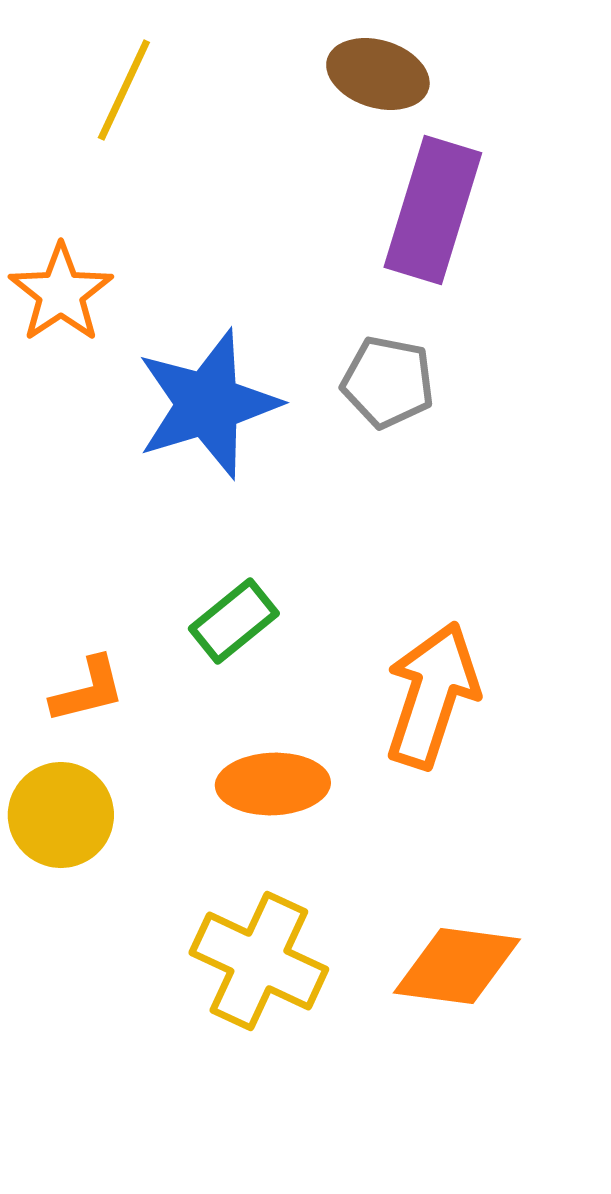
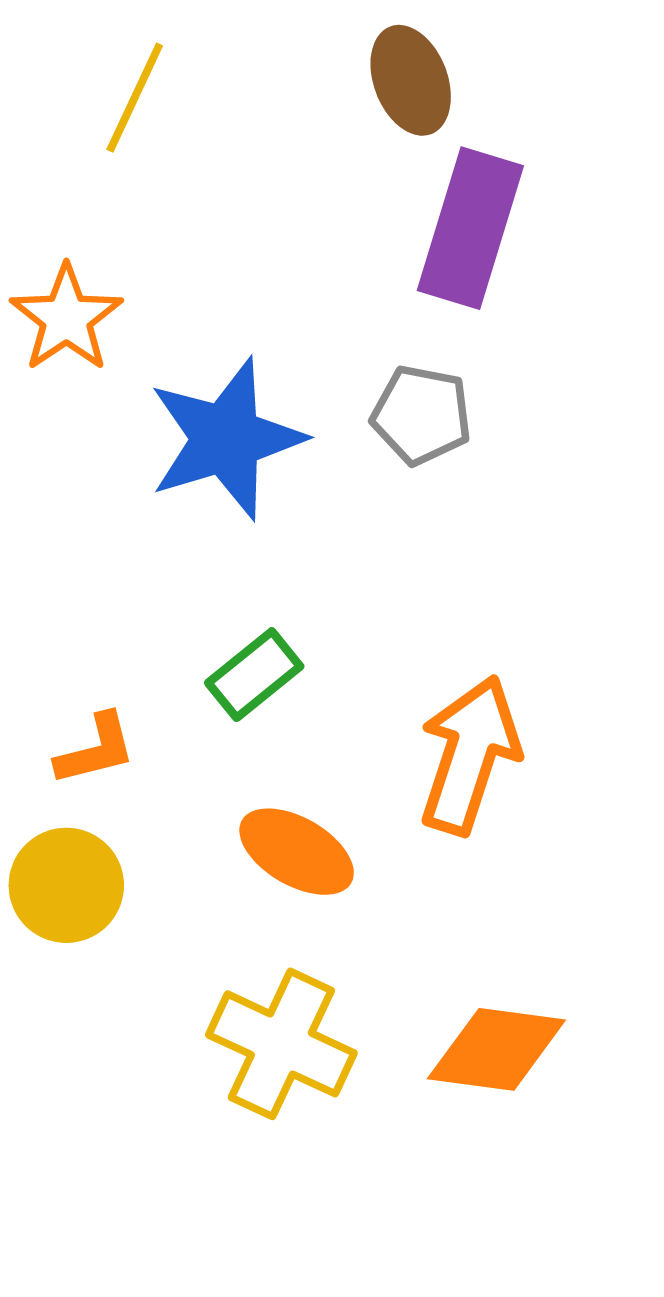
brown ellipse: (378, 74) -> (411, 80), turned 52
orange ellipse: (273, 784) -> (297, 852), turned 32

